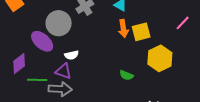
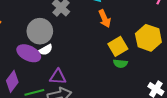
yellow square: (141, 32) -> (118, 46), moved
white semicircle: (72, 55) -> (46, 50), moved

